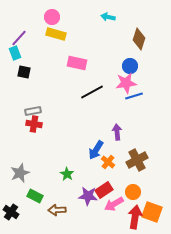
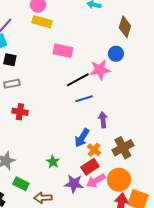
pink star: (126, 83) -> (100, 70), moved
blue line: (134, 96) -> (84, 99), moved
gray rectangle: (33, 111) -> (12, 84), moved
red rectangle: (104, 190) -> (90, 167), moved
orange circle: (133, 192) -> (119, 180), size x1.5
pink arrow: (114, 204) -> (96, 181), moved

